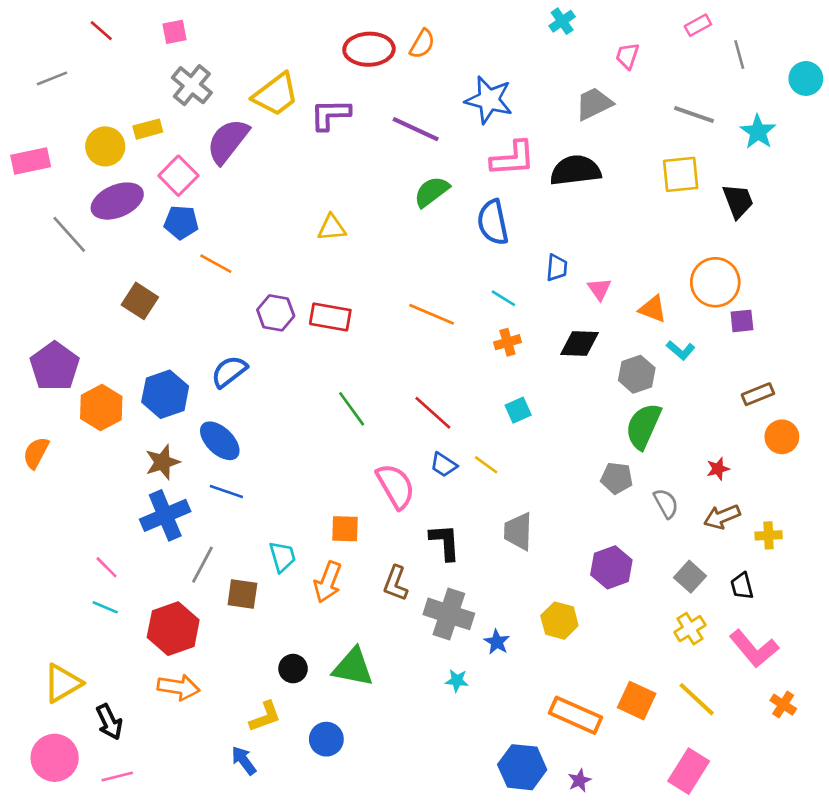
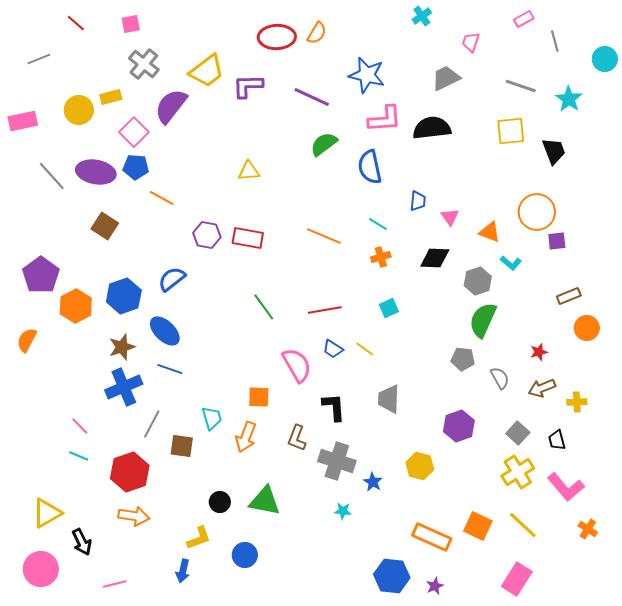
purple ellipse: (117, 201) -> (96, 172), moved, turned 33
red line: (433, 413) -> (325, 310), turned -52
yellow cross: (690, 629) -> (518, 472), size x1.4
blue arrow: (244, 760) -> (183, 571), turned -130
pink line: (117, 776) -> (115, 584), moved

